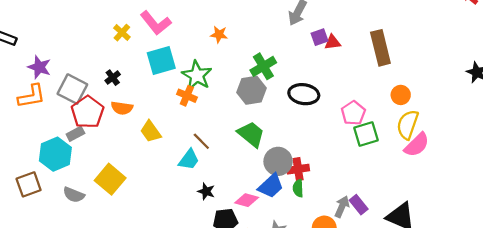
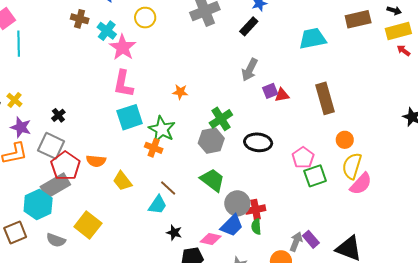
pink L-shape: (156, 23) -> (123, 84), turned 52
yellow cross: (122, 33) -> (14, 100), moved
black cross: (113, 78) -> (58, 115), moved
gray rectangle: (75, 134) -> (55, 186), size x1.8

